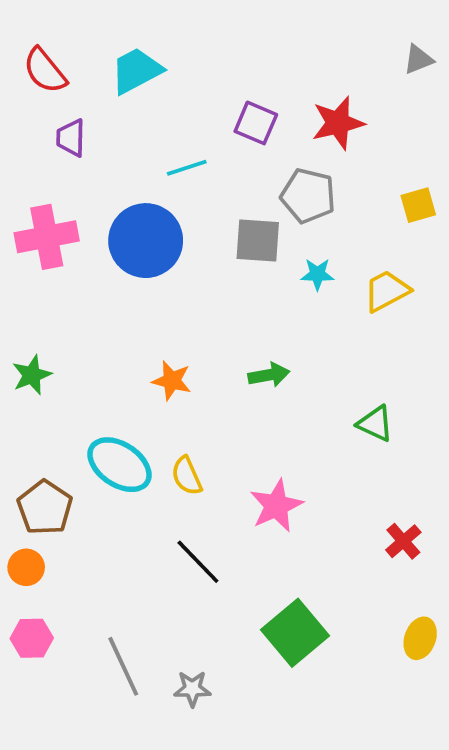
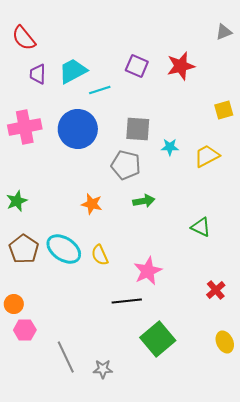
cyan trapezoid: (136, 71) -> (73, 71), moved
gray pentagon: (308, 196) -> (126, 165), moved
brown pentagon: (45, 508) -> (24, 249), moved
black line: (198, 562) -> (127, 301), moved, turned -52
pink hexagon: (32, 638) -> (25, 330), moved
yellow ellipse: (420, 638) -> (225, 342), turned -45

